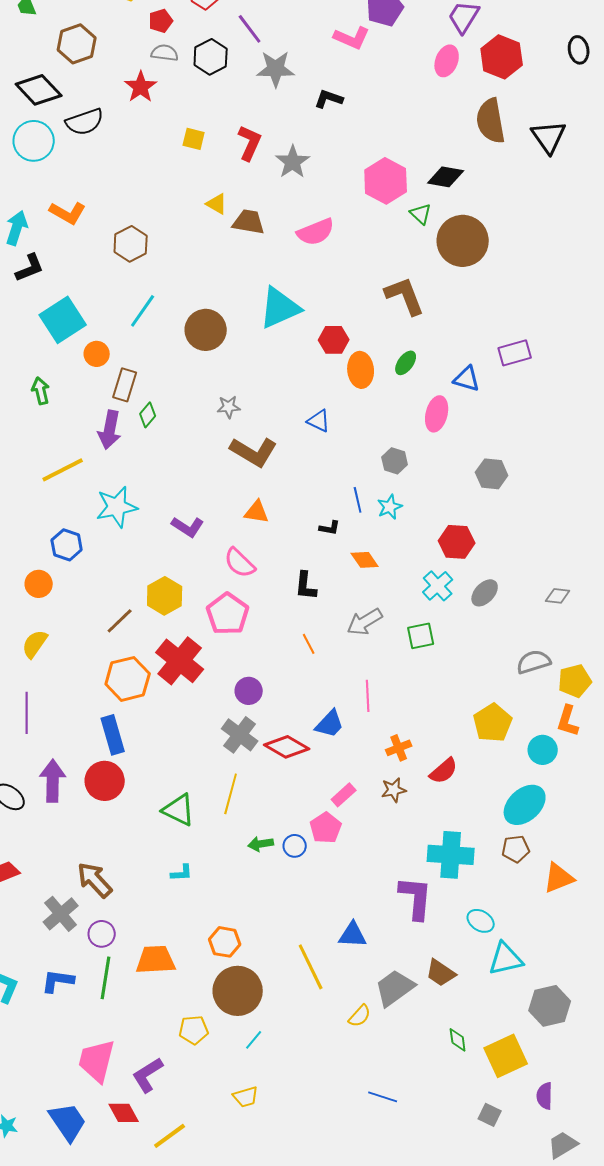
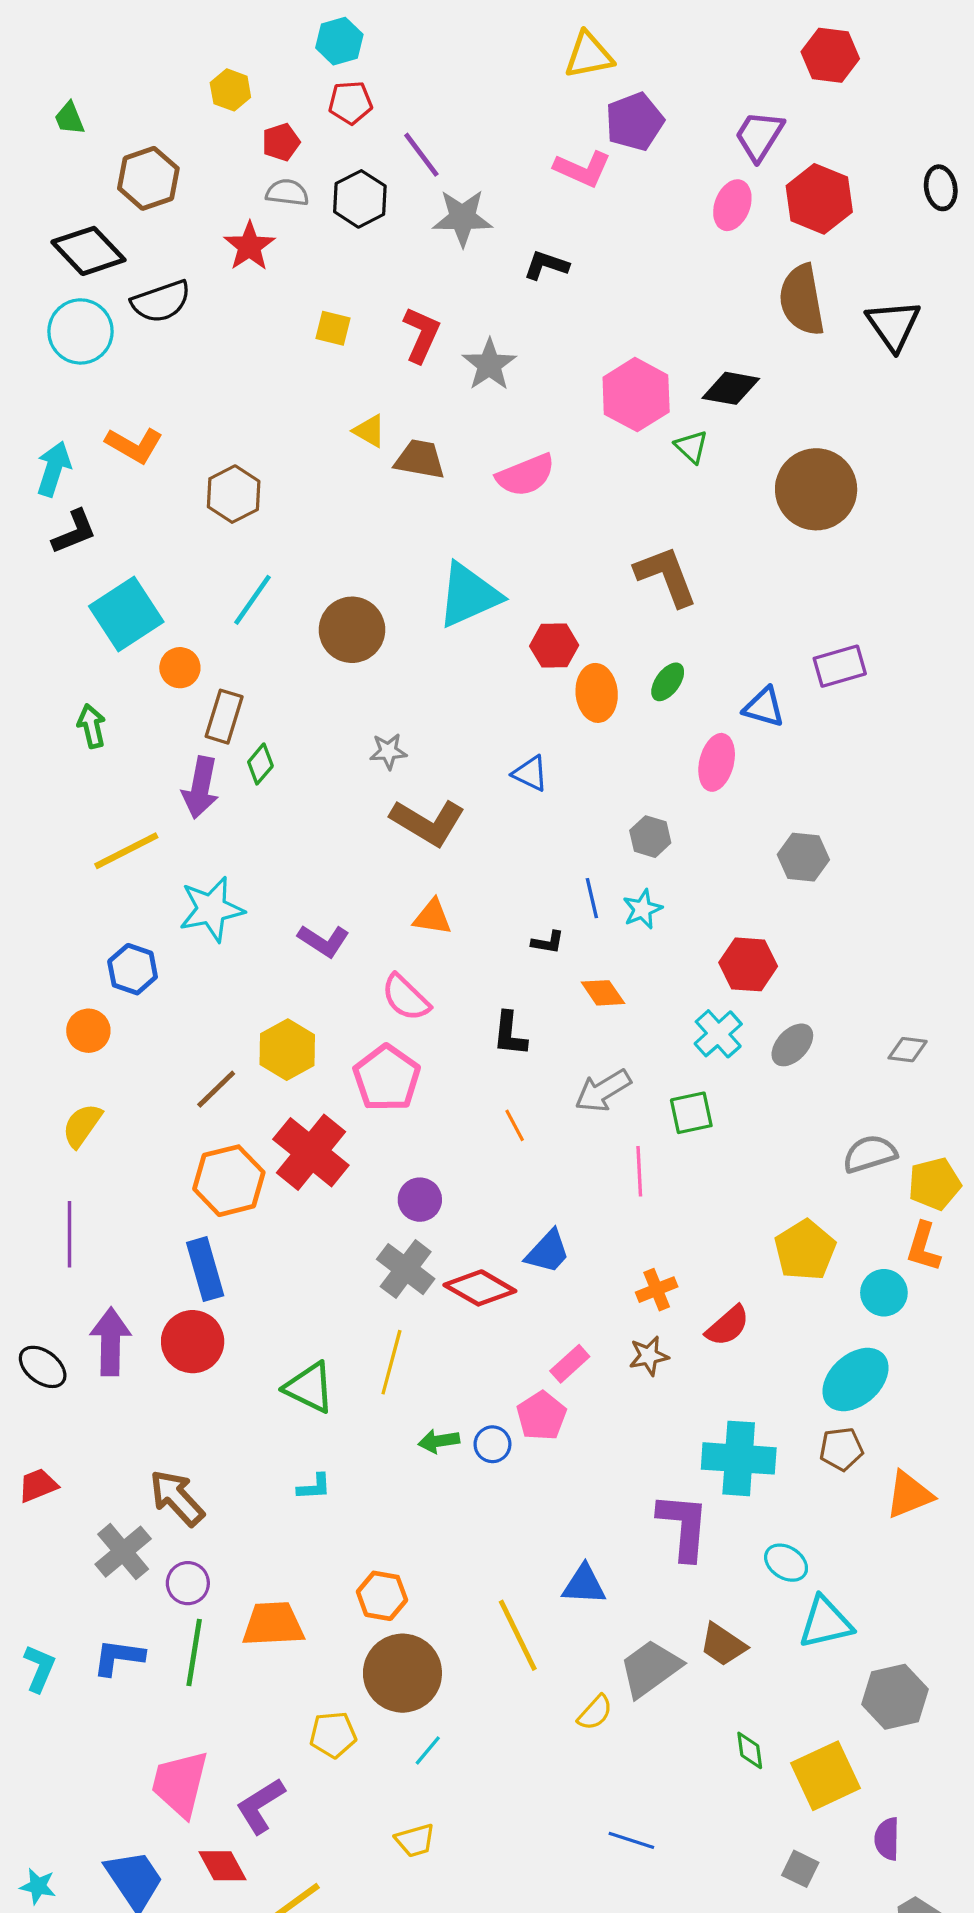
brown circle: (463, 241) -> (816, 489), moved
pink line: (368, 696) -> (639, 1171), moved

